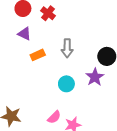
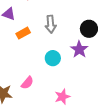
pink semicircle: (54, 117) -> (27, 83), moved

